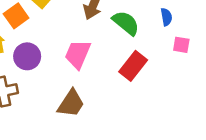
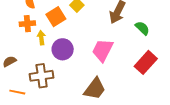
green semicircle: (126, 23) -> (142, 28), size x0.7

